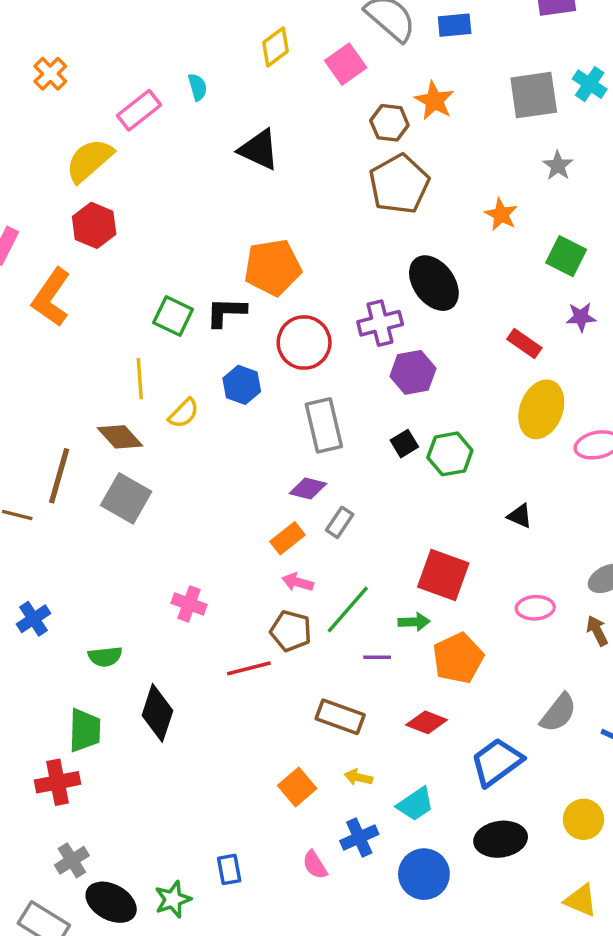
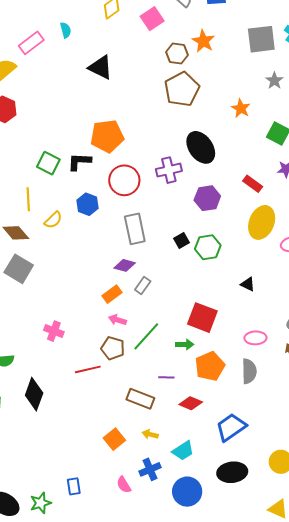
purple hexagon: (413, 372) -> (207, 198), moved
purple line: (377, 657) -> (166, 377), moved
gray semicircle: (558, 713) -> (249, 371), moved, turned -40

